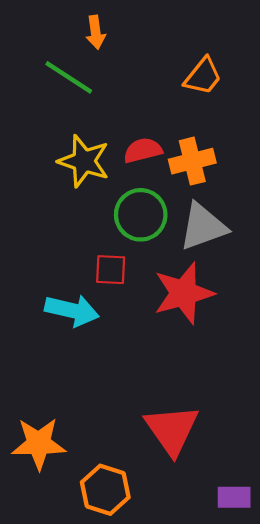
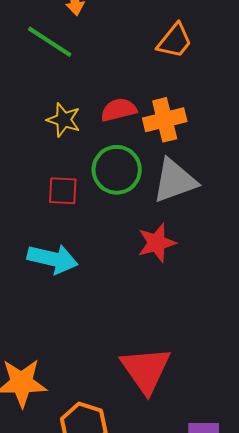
yellow star: (84, 161) -> (64, 120), size x0.7
red square: (111, 270) -> (63, 191), moved
red star: (184, 293) -> (157, 243), size x0.7

